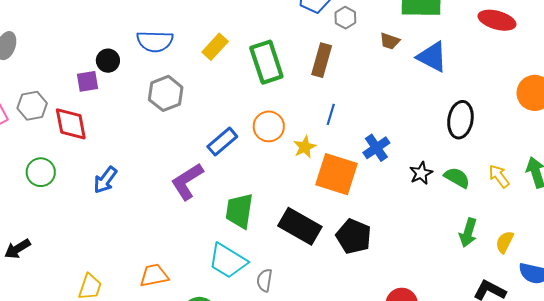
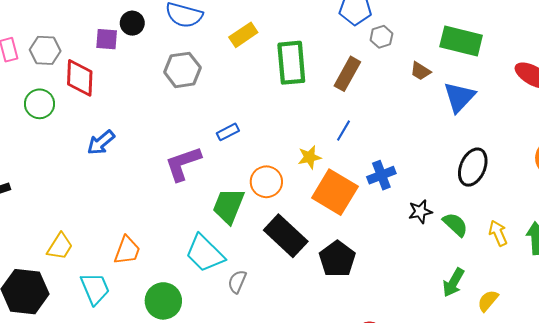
blue triangle: (432, 57) -> (459, 97), turned 32
orange circle: (269, 126) -> (266, 182), moved
blue rectangle: (222, 142) -> (228, 132), size x0.7
green circle: (41, 172) -> (40, 104), moved
orange trapezoid: (154, 275) -> (127, 250), turned 108

